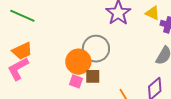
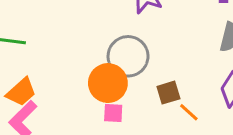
brown square: (93, 76) -> (168, 93), moved

